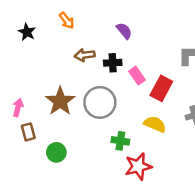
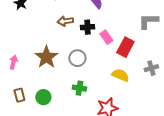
gray circle: (100, 102) -> (77, 58), size x0.7
brown rectangle: (28, 132) -> (19, 95), moved
green cross: (120, 141) -> (79, 88), moved

